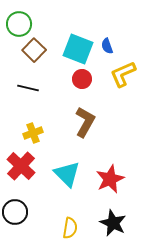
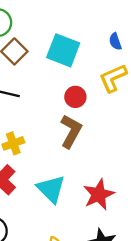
blue semicircle: (107, 46) -> (115, 41), moved
red circle: (82, 79) -> (75, 97), moved

